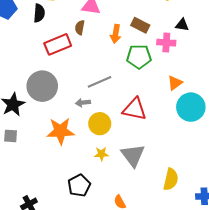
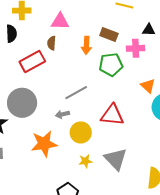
orange triangle: (175, 83) -> (148, 86), turned -35

